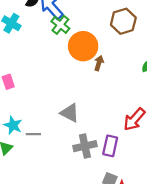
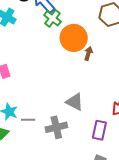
gray triangle: (70, 113) -> (75, 102), moved
gray cross: (85, 146) -> (56, 127), moved

